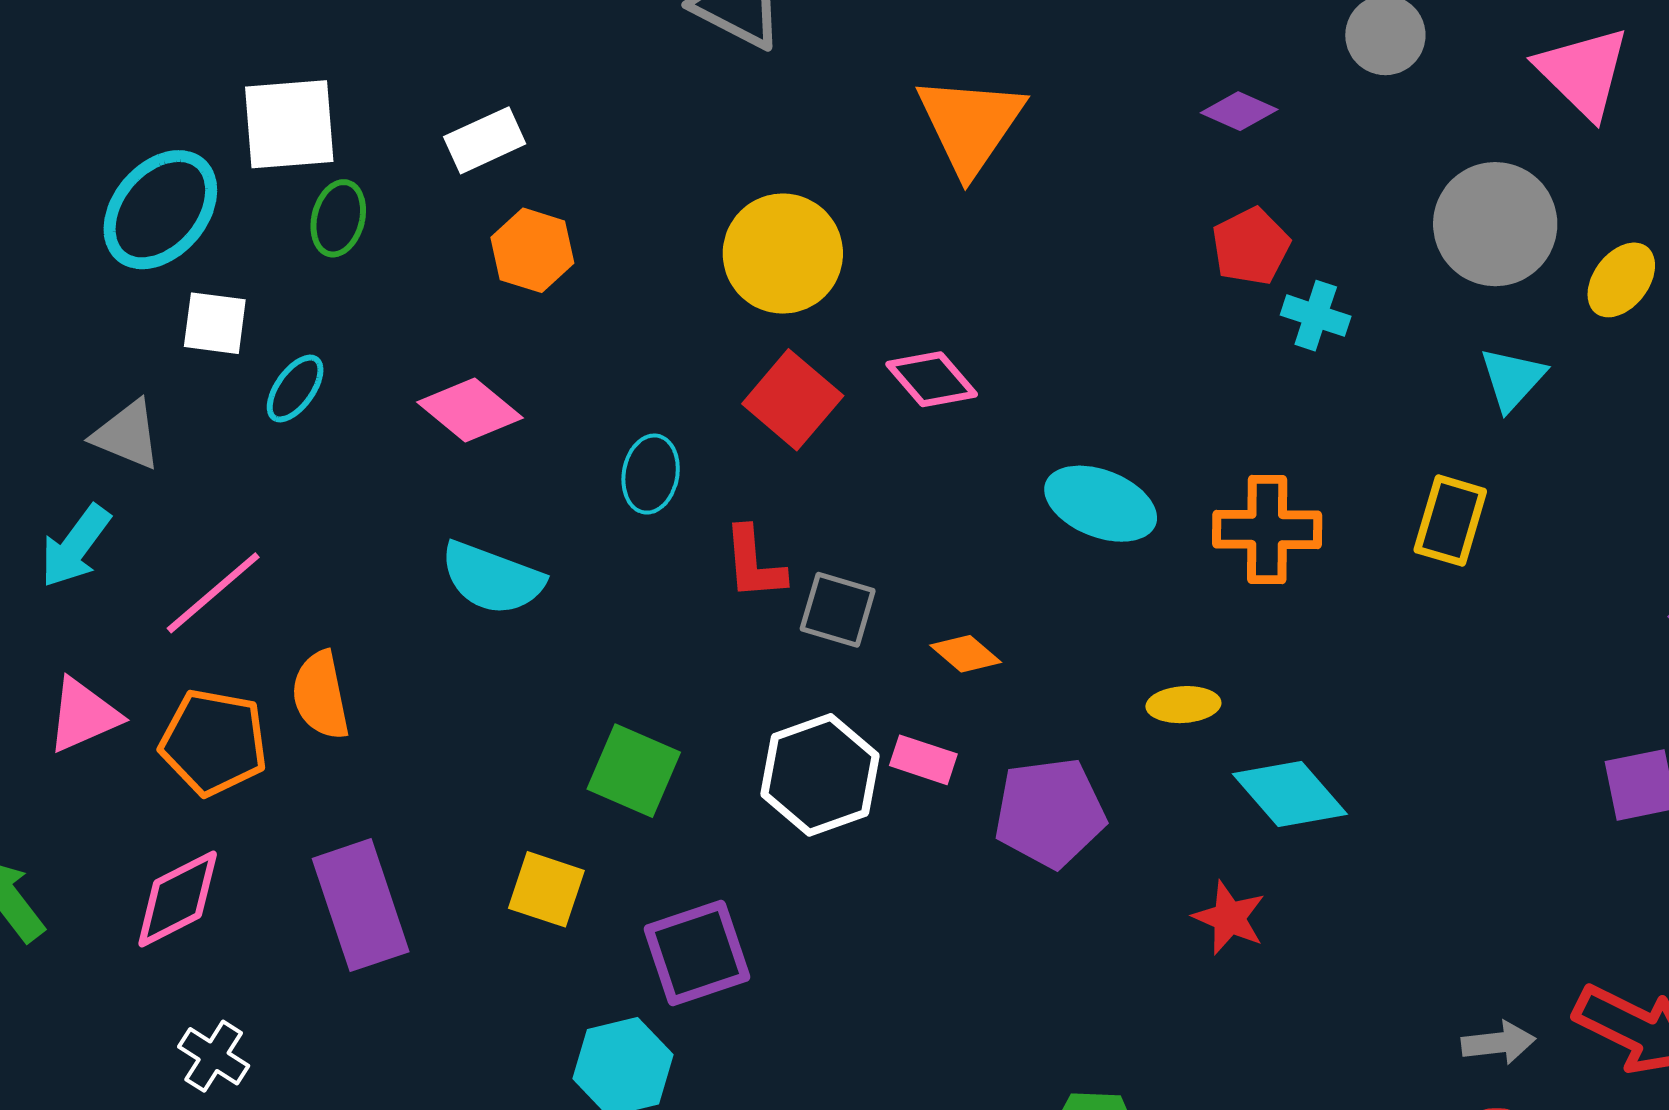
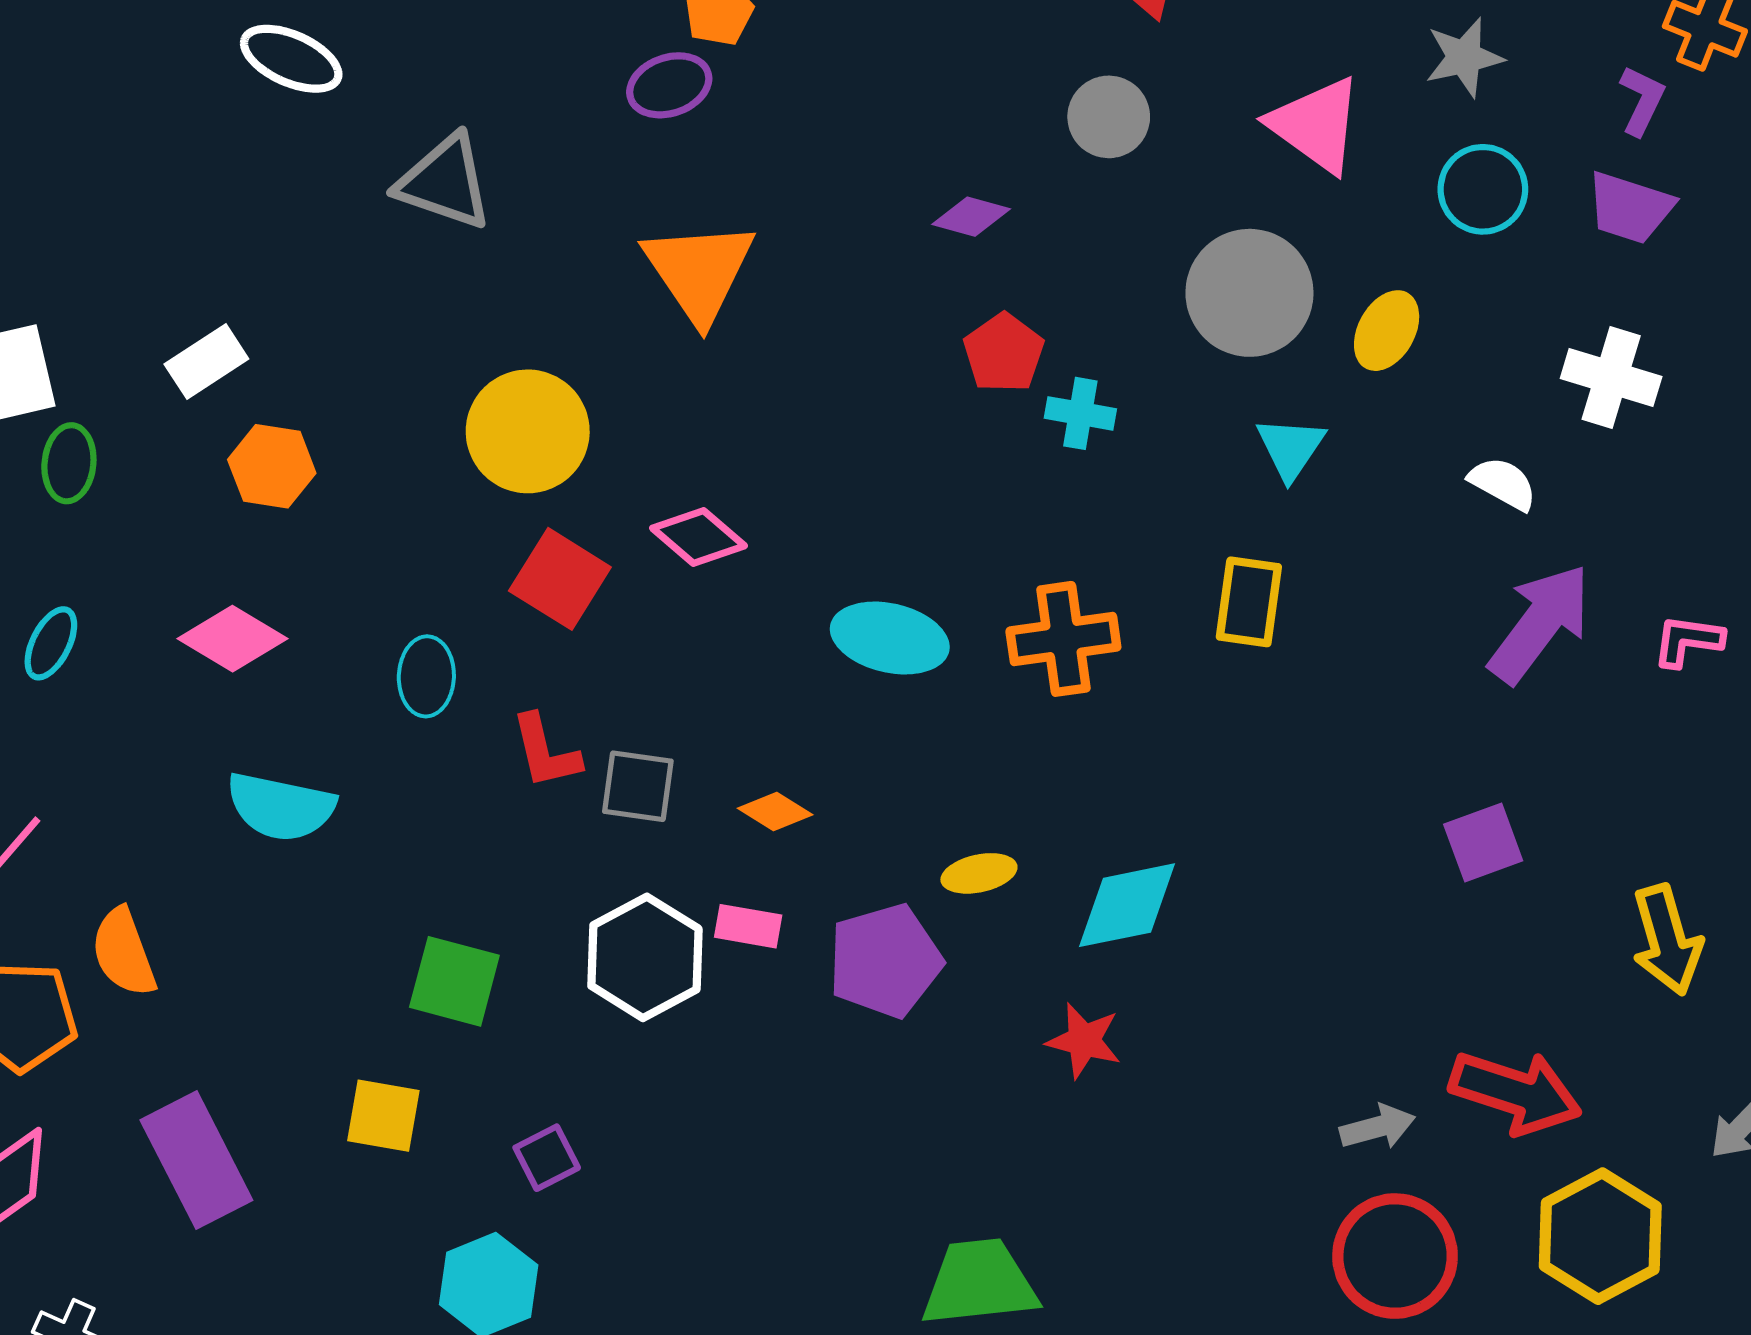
yellow ellipse: (1183, 705) -> (979, 873), moved
cyan diamond: (1290, 794) -> (1127, 905), turned -52
purple square: (697, 953) -> (547, 1158), size x0.6

